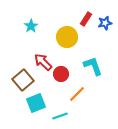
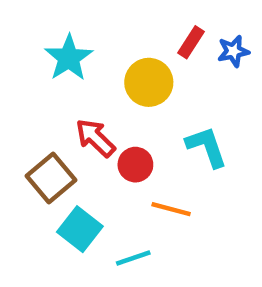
cyan star: (31, 26) -> (69, 58), size x1.5
orange line: (77, 94) -> (171, 209), turned 60
cyan square: (36, 103) -> (80, 229), turned -30

